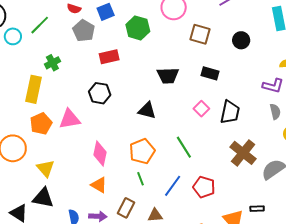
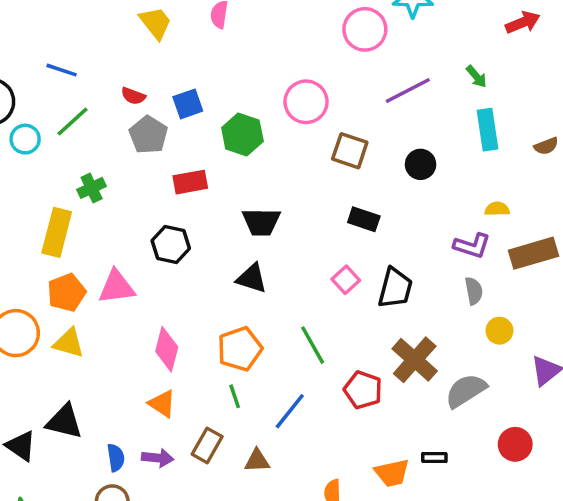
black trapezoid: (168, 76) -> (261, 222), moved
yellow triangle: (45, 168) -> (69, 343), moved, turned -36
red pentagon: (204, 187) -> (363, 390), moved

